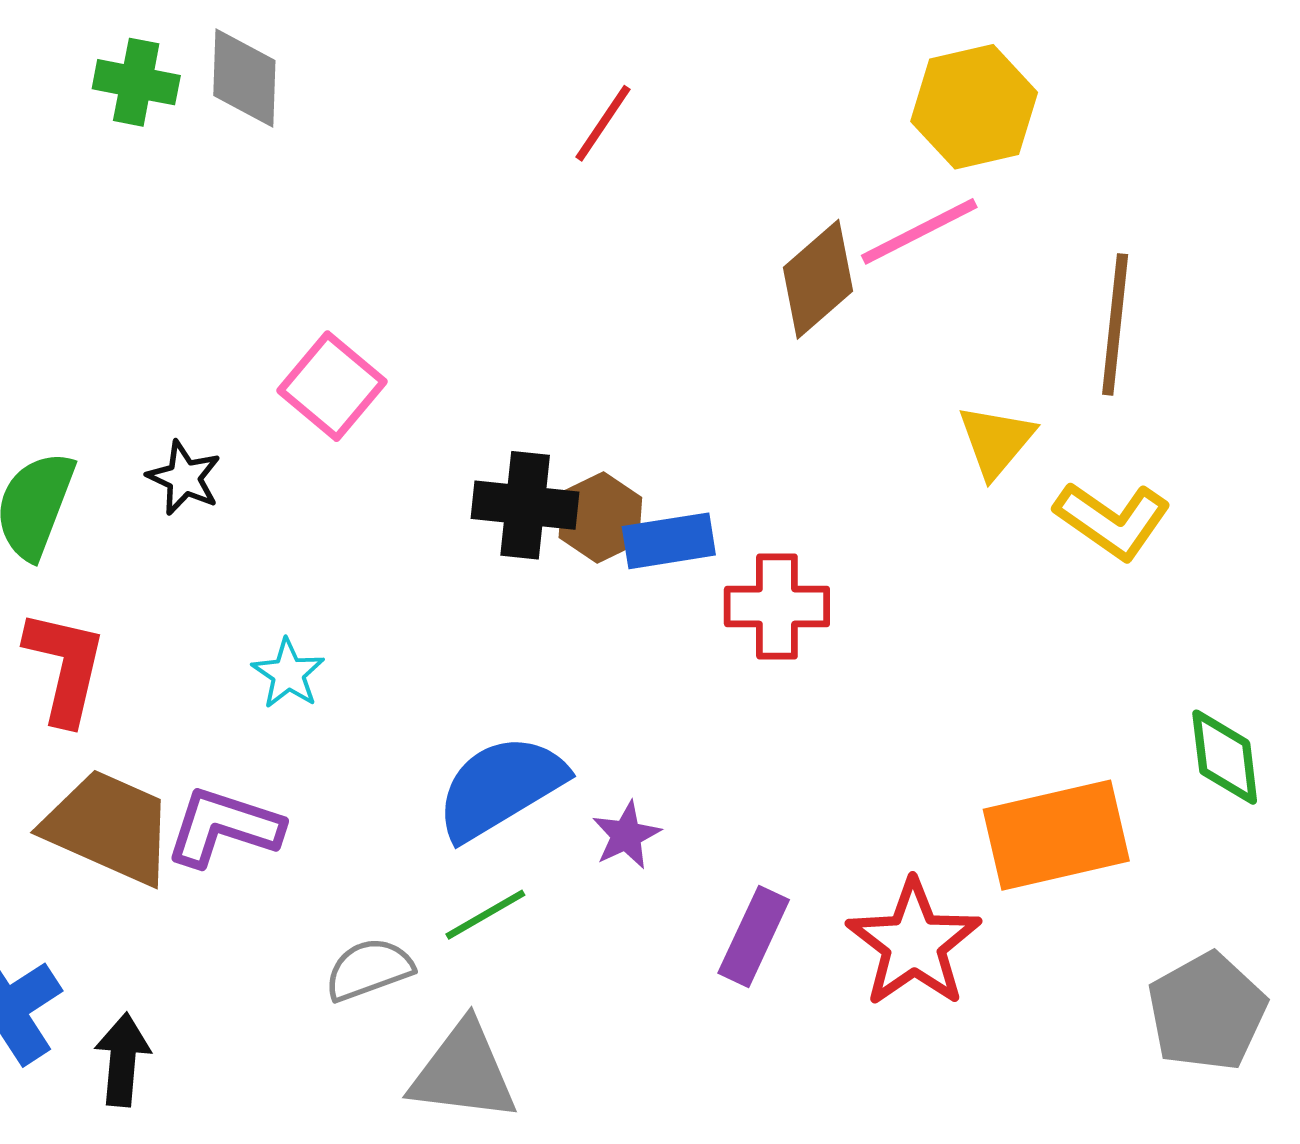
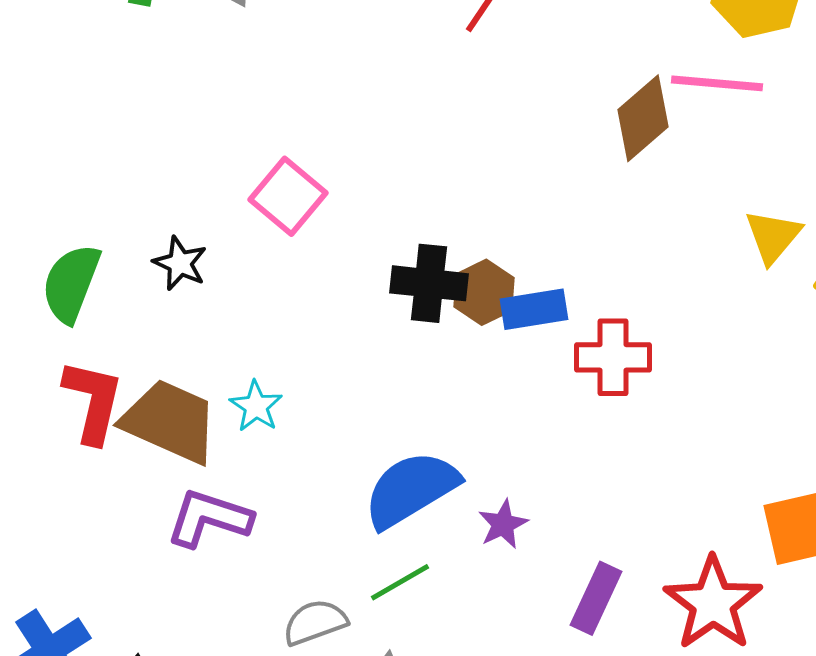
pink line: (919, 231) -> (717, 83), turned 32
brown trapezoid: (109, 827) -> (170, 421), moved

